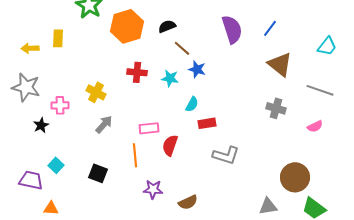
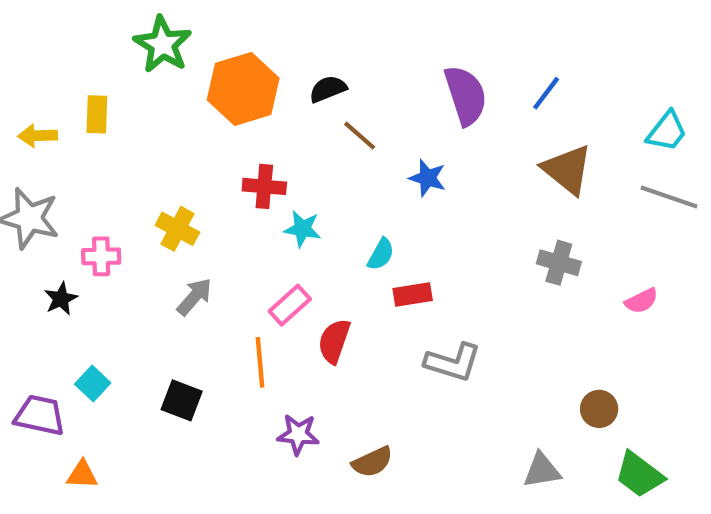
blue star: (197, 69) -> (427, 178), moved
cyan star: (170, 78) -> (302, 229), moved
gray line: (320, 90) -> (669, 197), moved
pink rectangle: (149, 128) -> (290, 305), turned -36
brown circle: (295, 177) -> (599, 409), size x0.6

